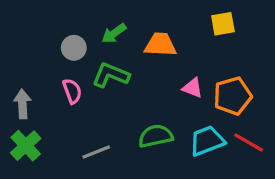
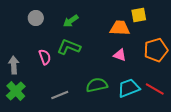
orange trapezoid: (160, 45) -> (120, 28), moved
gray circle: (74, 48) -> (36, 18), moved
orange pentagon: (233, 96) -> (156, 50), moved

